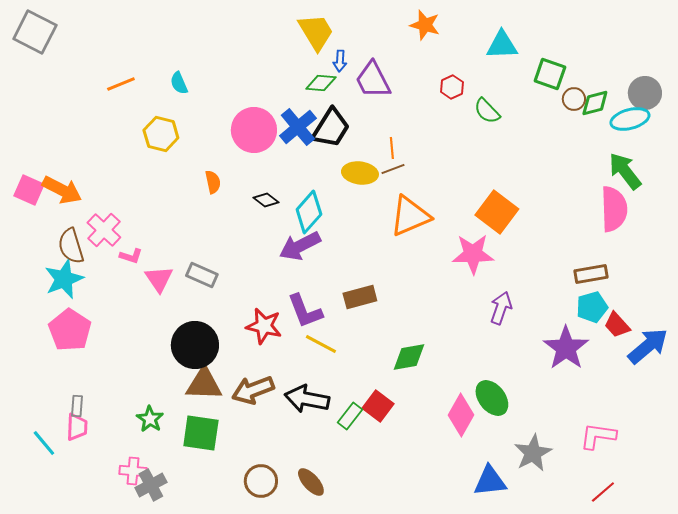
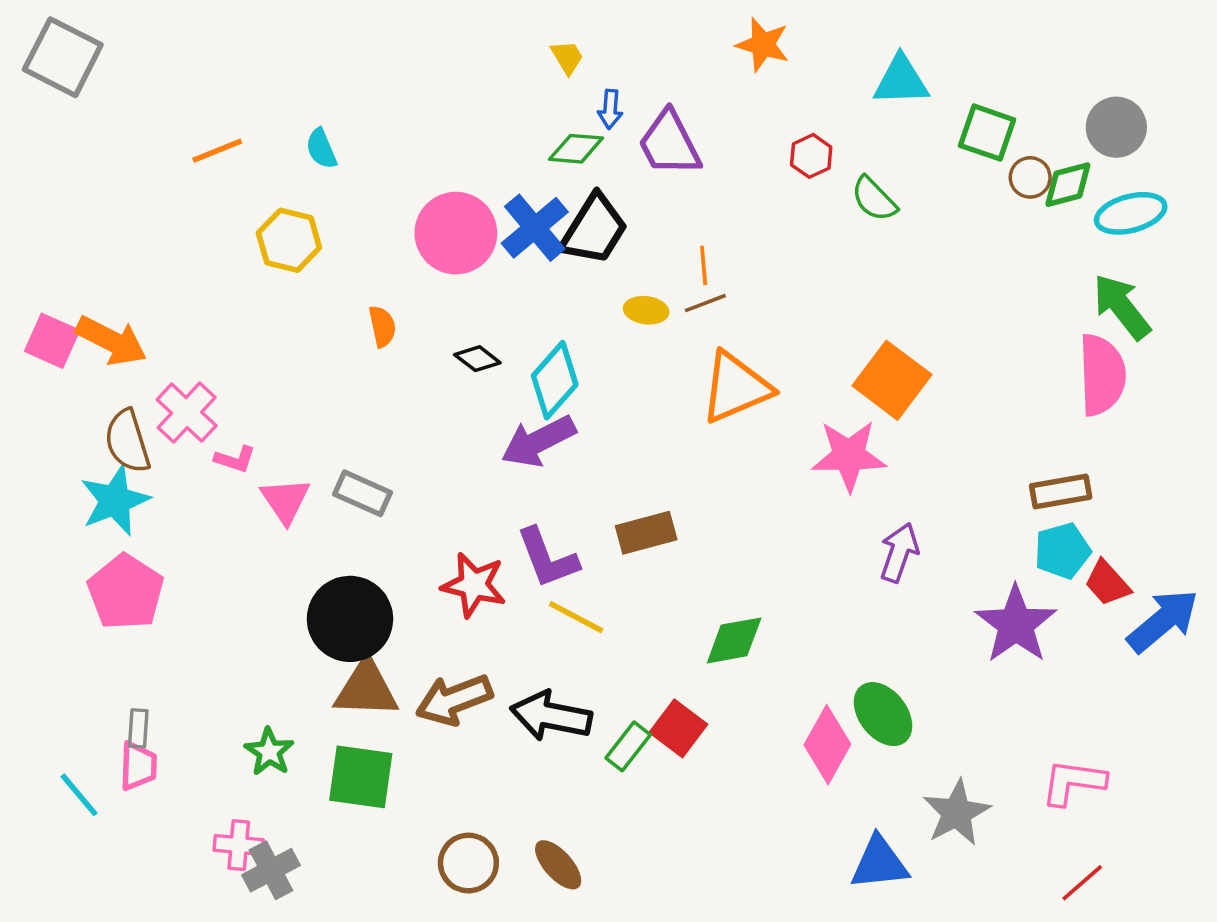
yellow trapezoid: (316, 32) -> (567, 57), size x0.5
gray circle: (645, 93) -> (1116, 127), moved
yellow ellipse: (360, 173) -> (646, 310), size x0.7

